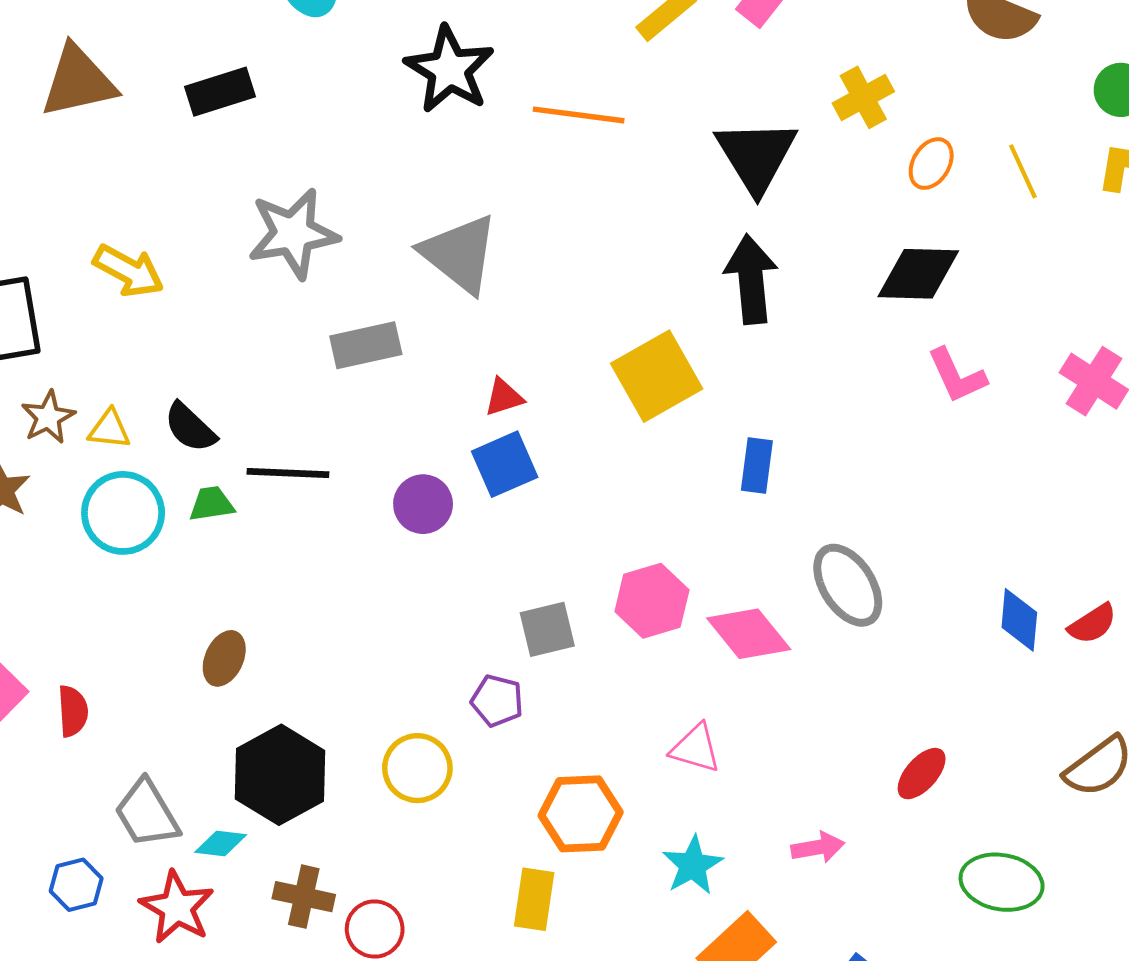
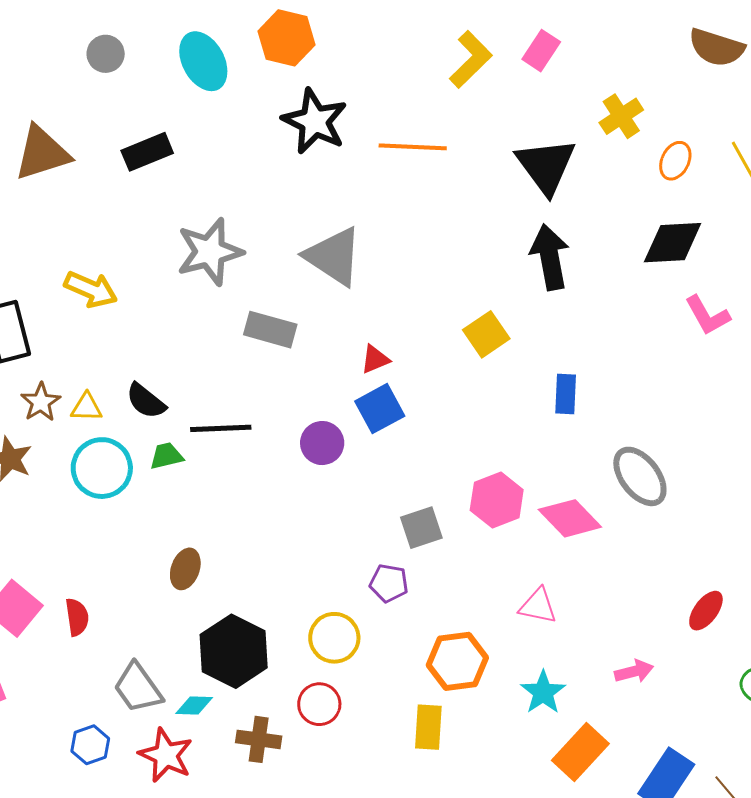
gray rectangle: (366, 345) -> (270, 330), turned 33
yellow square: (657, 376) -> (486, 334), size x0.7
red circle: (375, 929) -> (319, 704), moved

